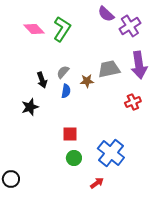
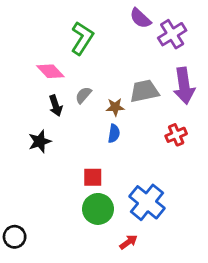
pink diamond: (34, 29) -> (50, 71), moved
blue semicircle: (66, 91) -> (114, 133), moved
green circle: (74, 158) -> (98, 209), size x1.5

